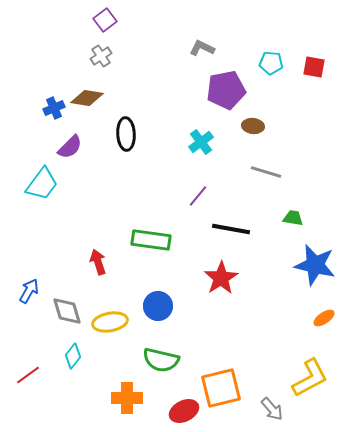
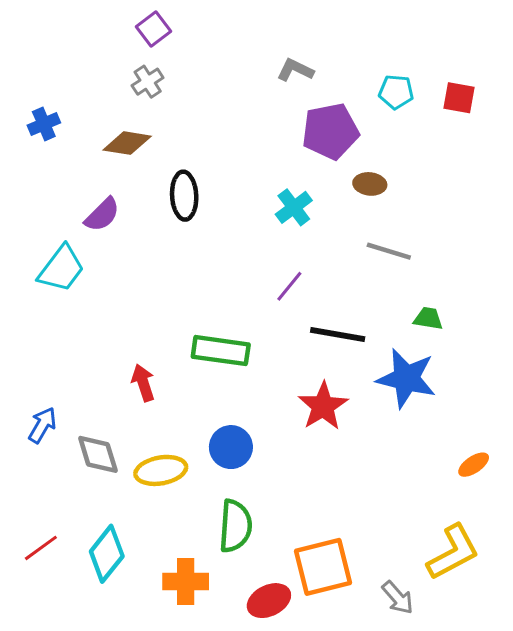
blue cross: (54, 108) -> (44, 124), moved
blue star: (315, 265) -> (406, 378), moved
cyan diamond: (73, 356) -> (107, 554), moved, size x1.5
green semicircle: (161, 360) -> (235, 526), turned -99

